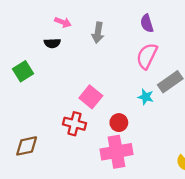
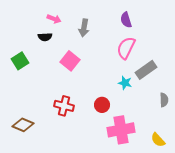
pink square: (91, 97) -> (70, 61), moved
brown diamond: (27, 146) -> (23, 125), turned 35
pink cross: (117, 152) -> (121, 130), moved

